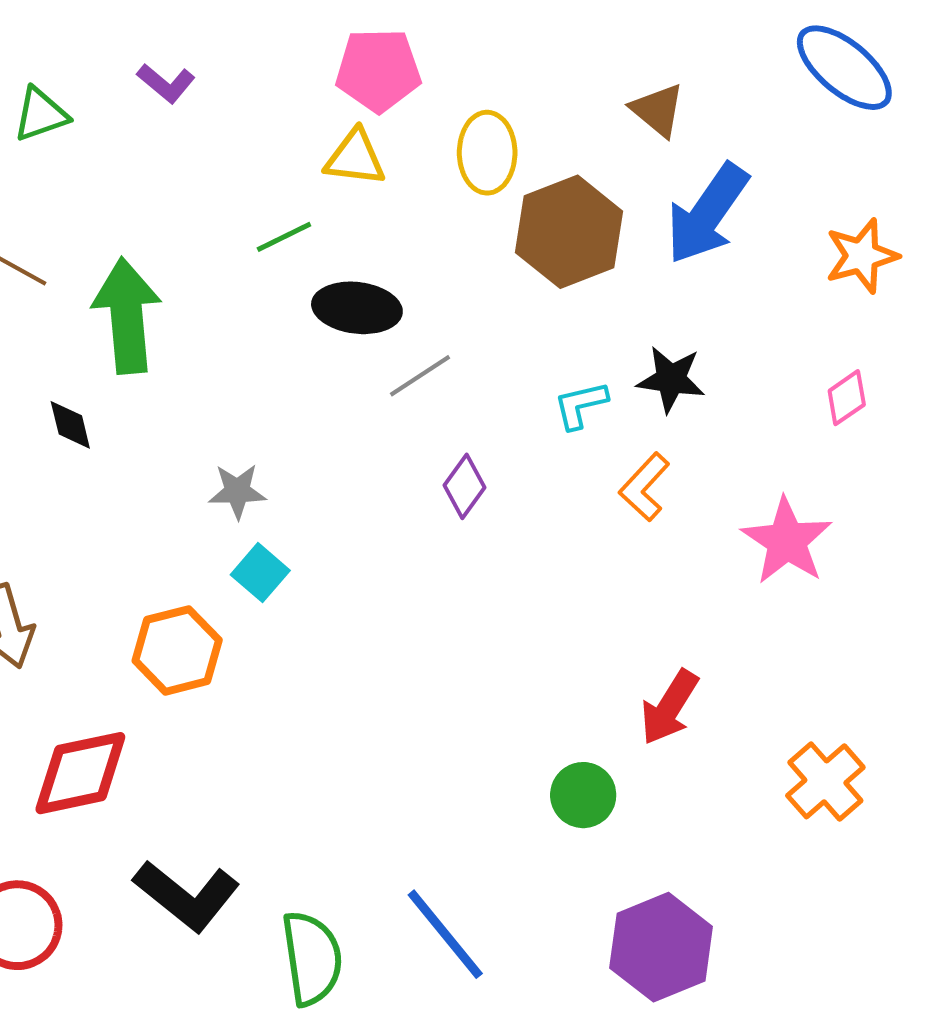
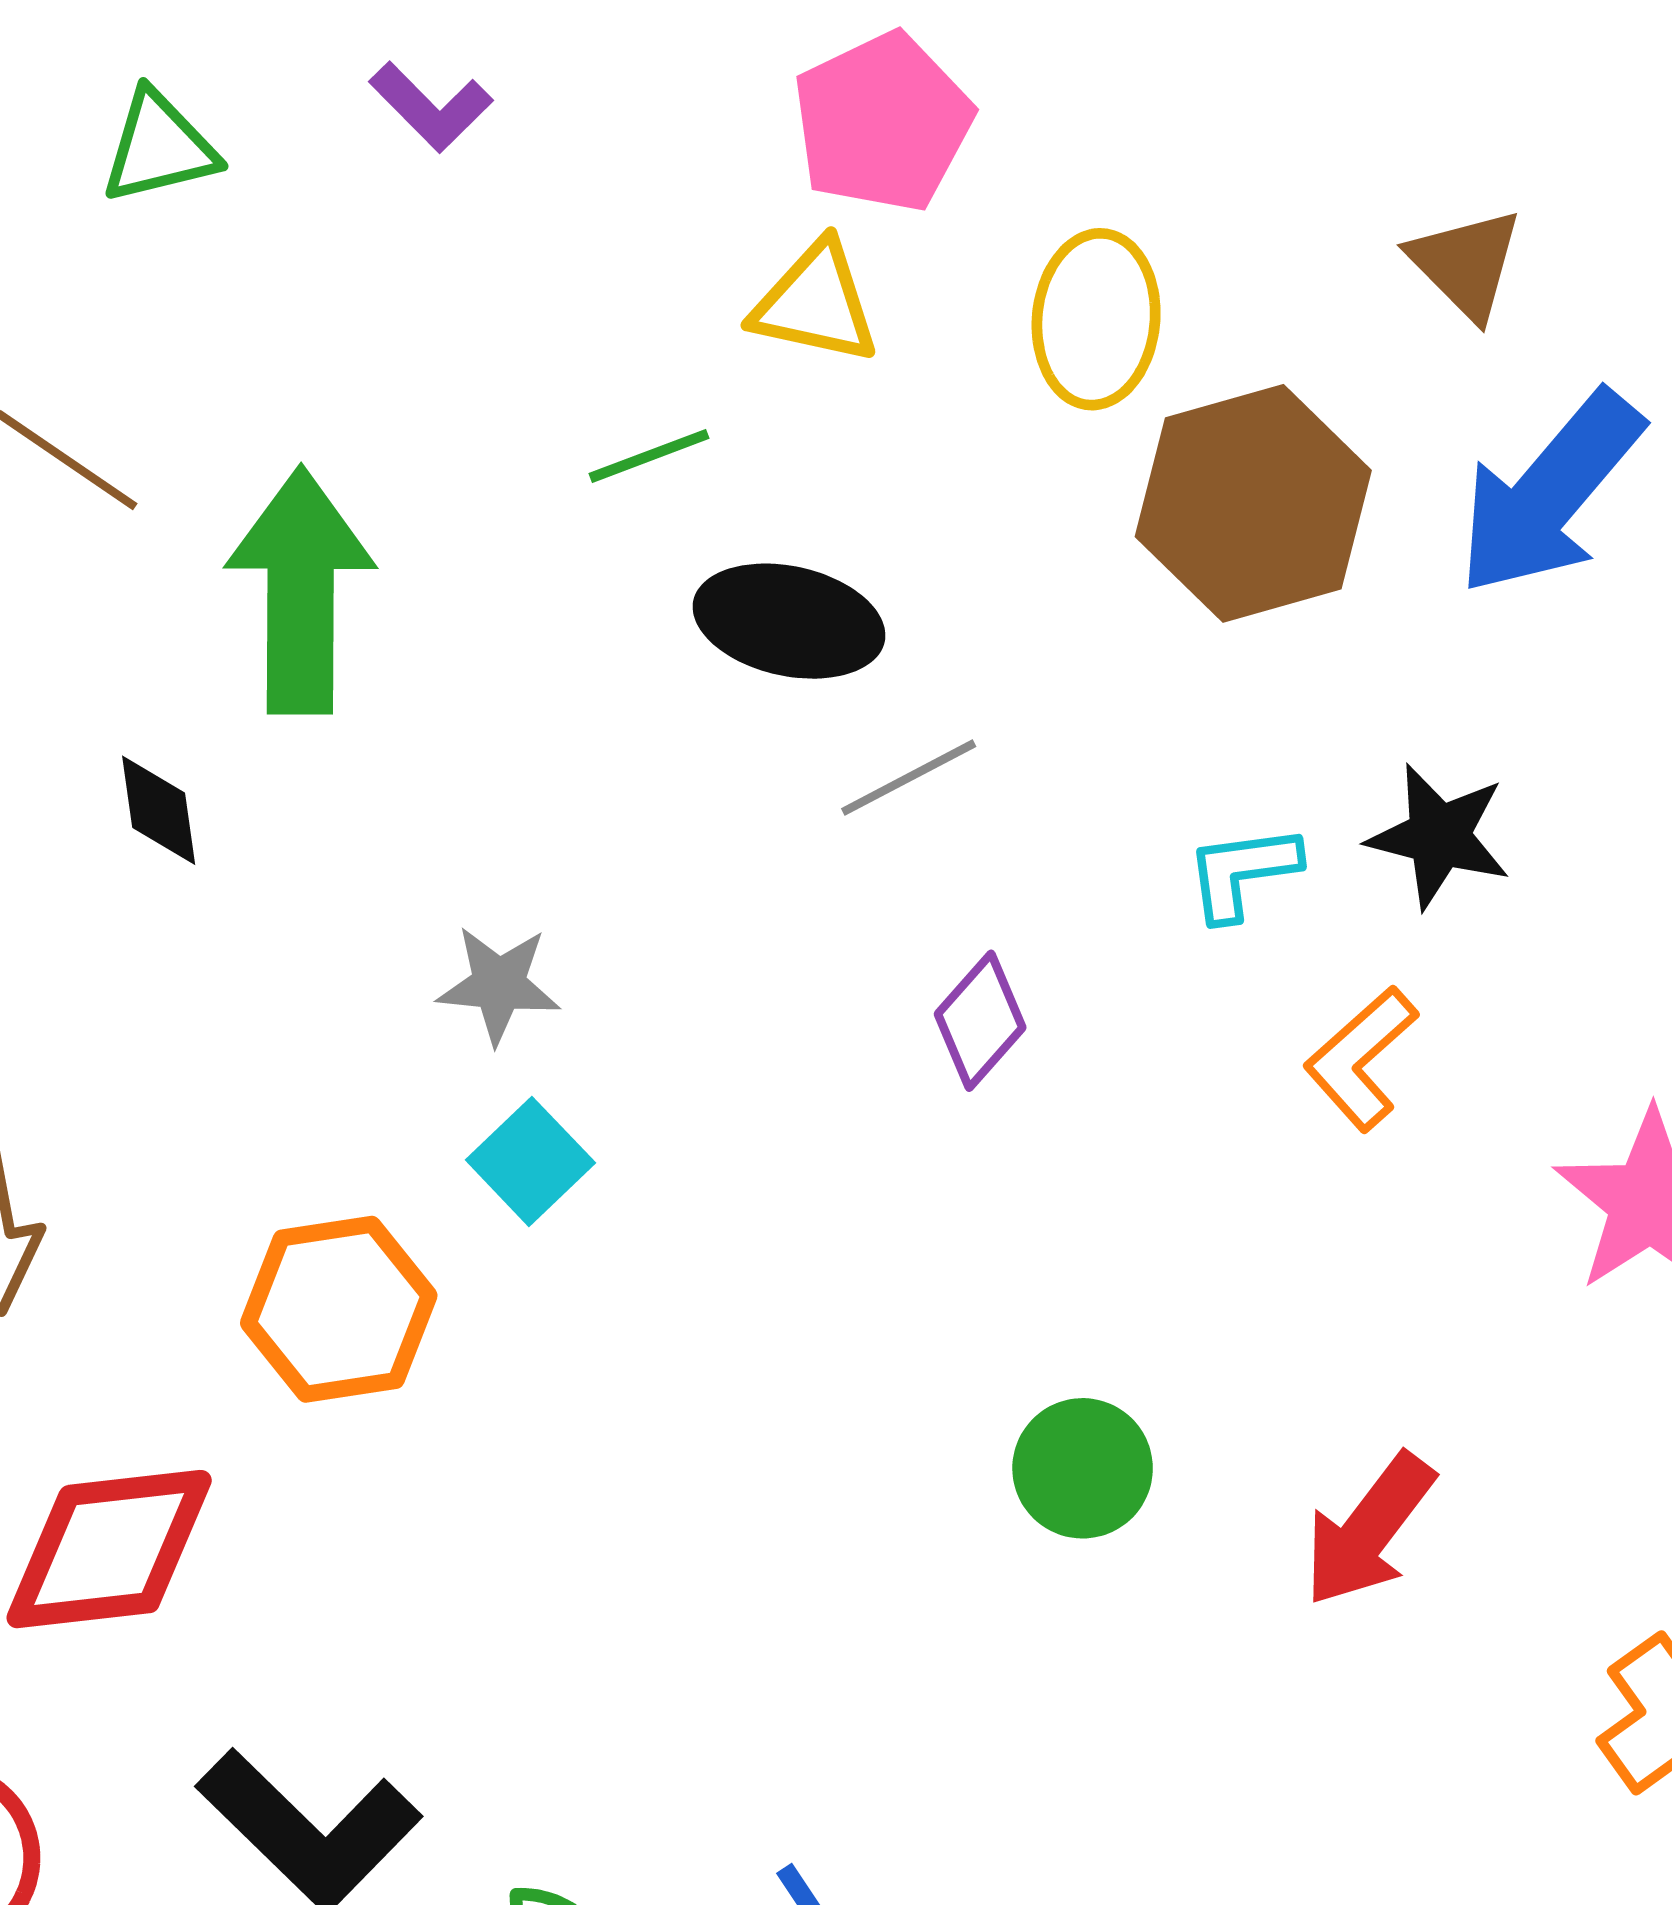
pink pentagon: (378, 70) -> (883, 122), turned -30
green circle: (583, 795) -> (1083, 1468), moved

